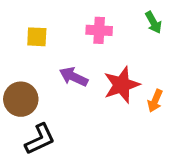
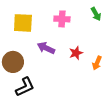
yellow square: (37, 37) -> (23, 23), size x1.5
red star: (122, 85) -> (76, 53), size x0.6

